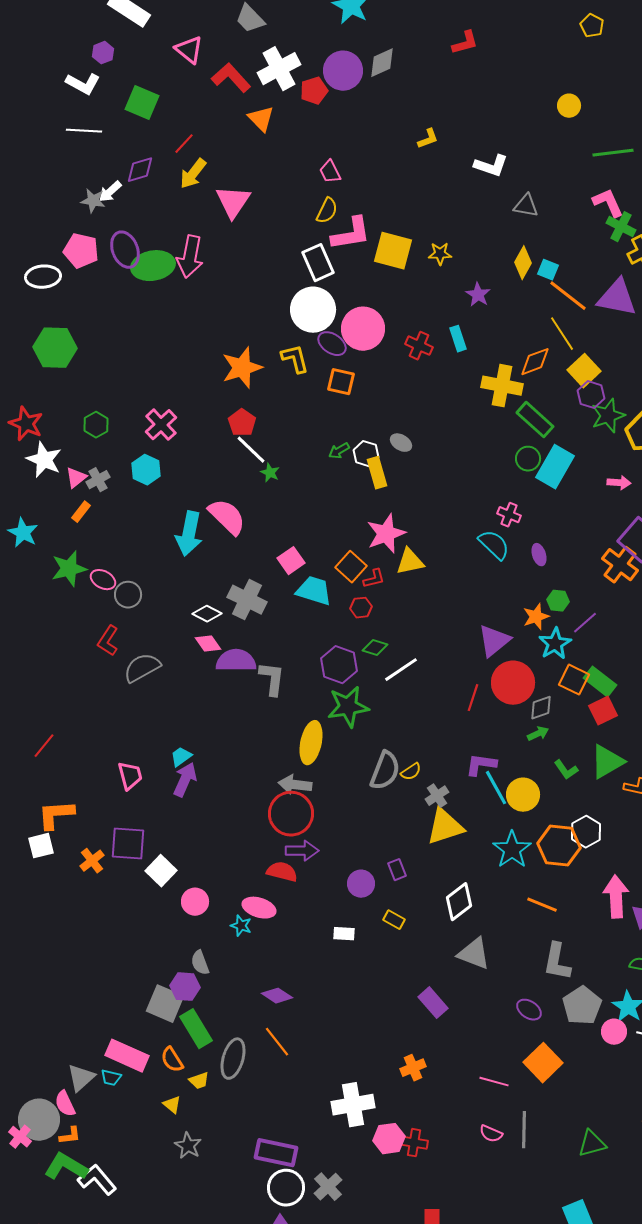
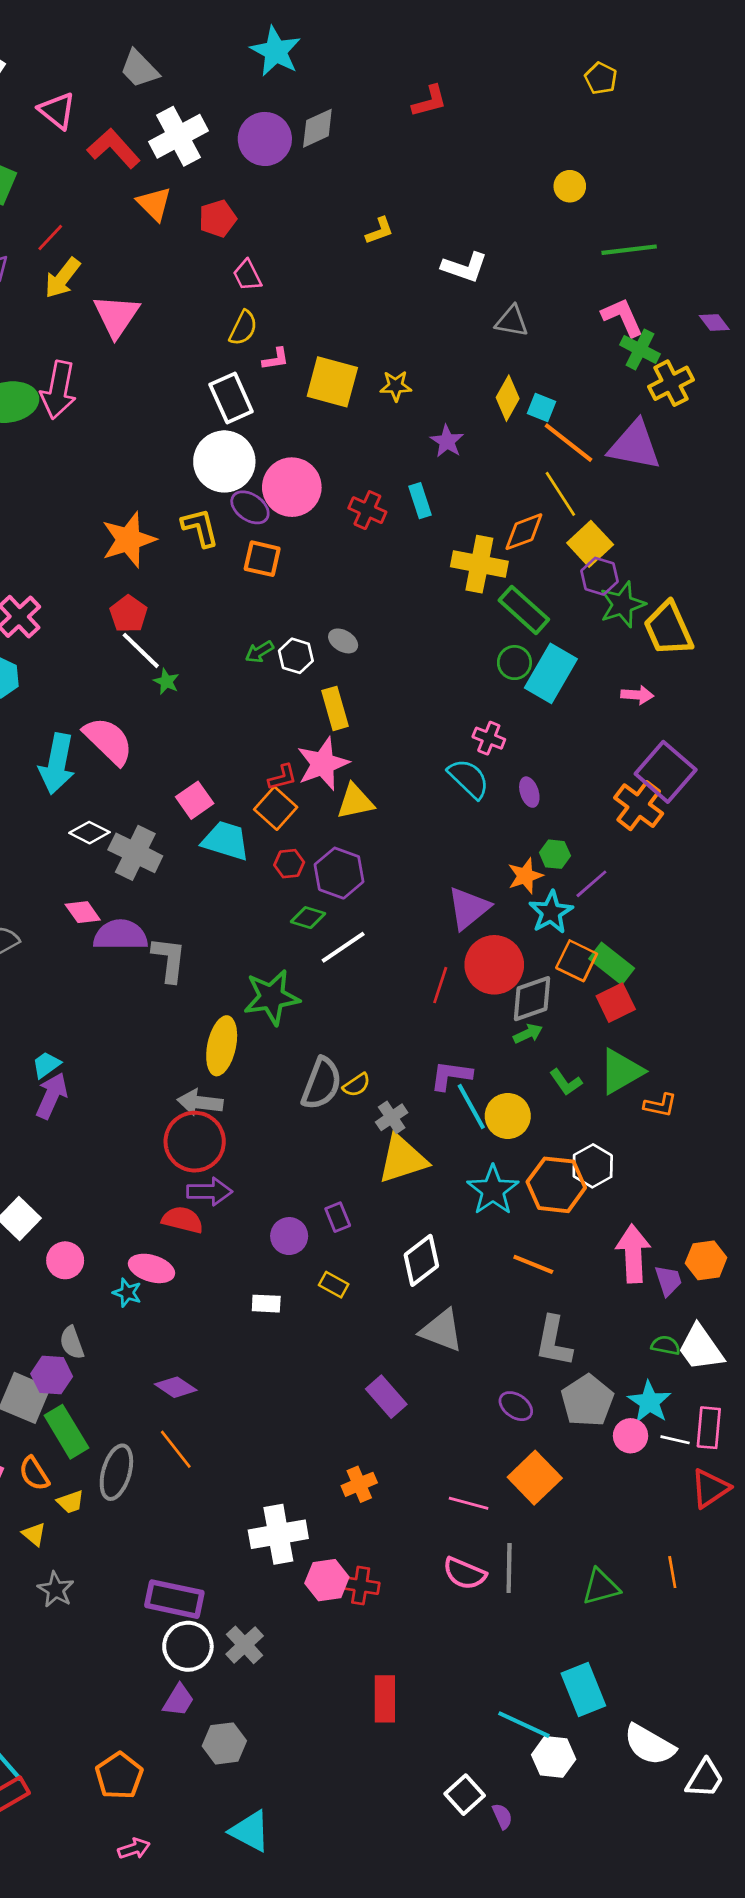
red pentagon: (314, 91) -> (218, 219), moved
pink L-shape: (351, 234) -> (276, 359), size x0.5
yellow rectangle: (377, 473) -> (335, 708), moved
red L-shape: (374, 579) -> (282, 777), moved
white diamond: (207, 614) -> (89, 833), moved
purple hexagon: (339, 665) -> (339, 873), moved
gray diamond: (541, 708) -> (532, 999), size x1.4
pink semicircle: (491, 1134) -> (465, 1573), size x1.4

